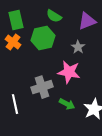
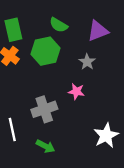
pink star: (69, 72) -> (76, 92), size x0.6
green arrow: (67, 104) -> (45, 146), moved

